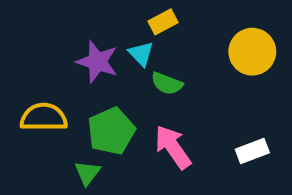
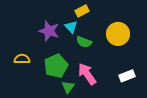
yellow circle: (252, 52) -> (118, 34), moved
yellow semicircle: (44, 117) -> (22, 59), size x0.7
green triangle: (87, 173) -> (68, 87), moved

